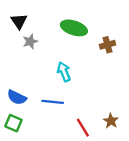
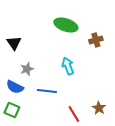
black triangle: (19, 21) -> (14, 43), moved
gray star: (30, 41) -> (27, 69), moved
cyan arrow: (64, 72) -> (68, 66), moved

